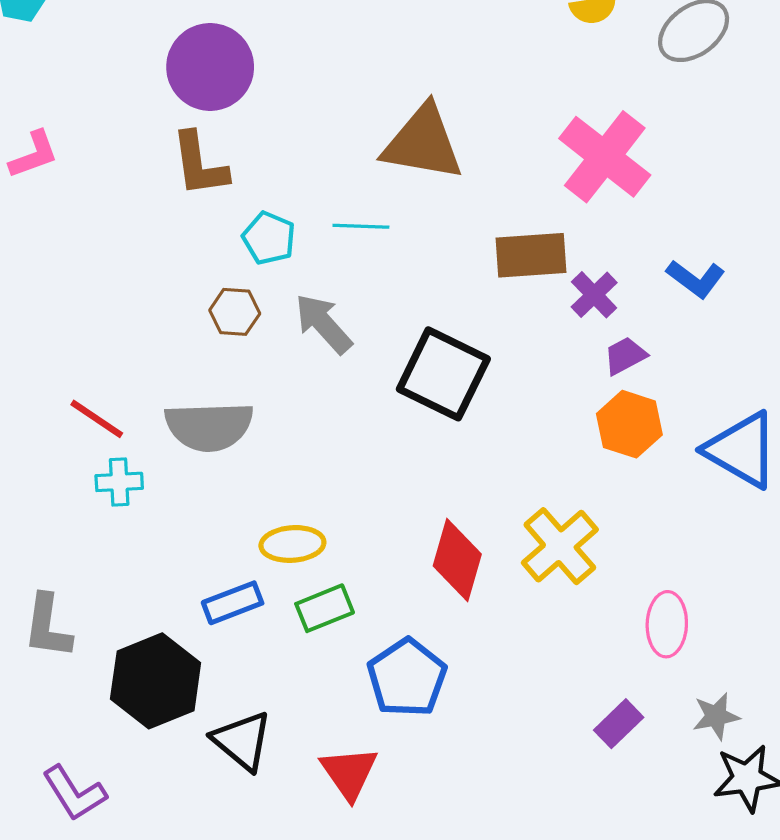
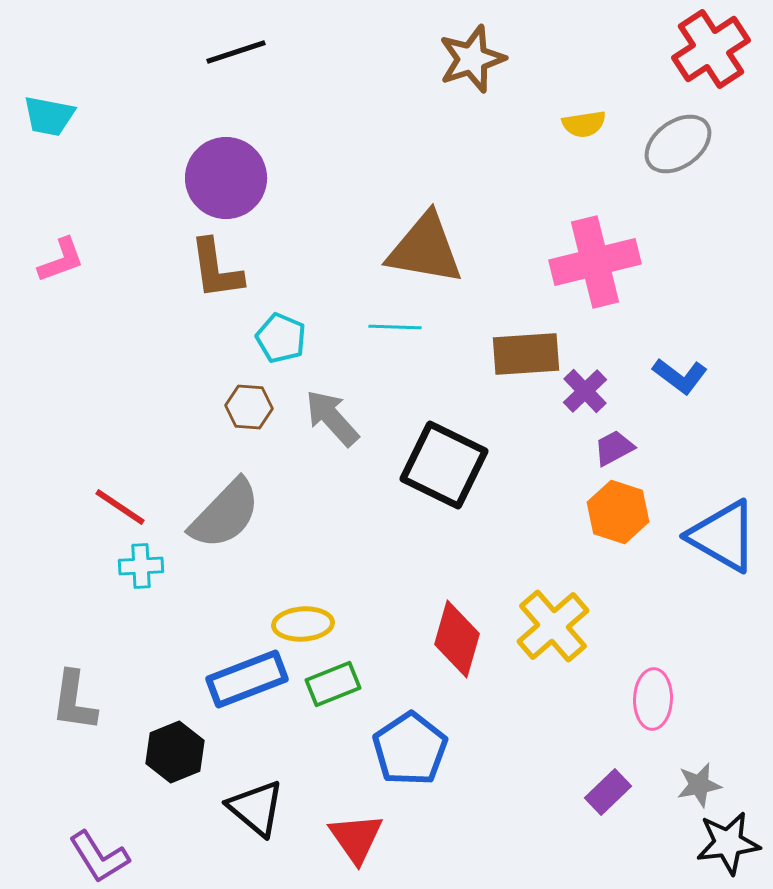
pink cross: (605, 157) -> (595, 262), turned 38
cyan line: (361, 226) -> (395, 327), moved
gray semicircle: (209, 426) -> (225, 514), turned -44
blue rectangle: (233, 603) -> (247, 679), size x1.4
black hexagon: (156, 681) -> (175, 752), size x0.7

